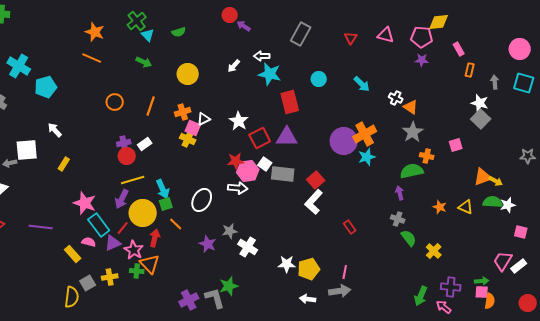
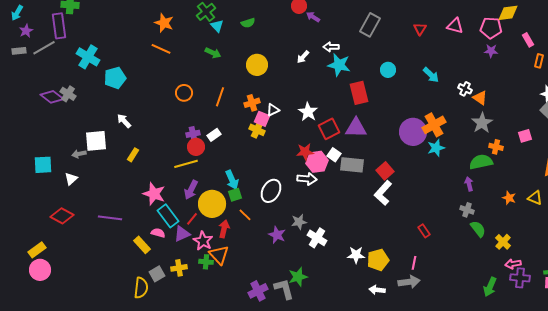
yellow line: (133, 180) -> (186, 164), moved
red rectangle: (350, 227) -> (424, 231), moved
pink arrow: (444, 307) -> (513, 264), moved, turned -49

